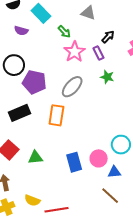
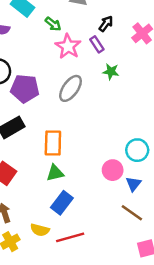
orange rectangle: (56, 115) -> (53, 143), moved
green triangle: (35, 158) -> (55, 173), moved
blue rectangle: (74, 162) -> (62, 203), moved, turned 60
blue triangle: (114, 172) -> (133, 184), turned -40

